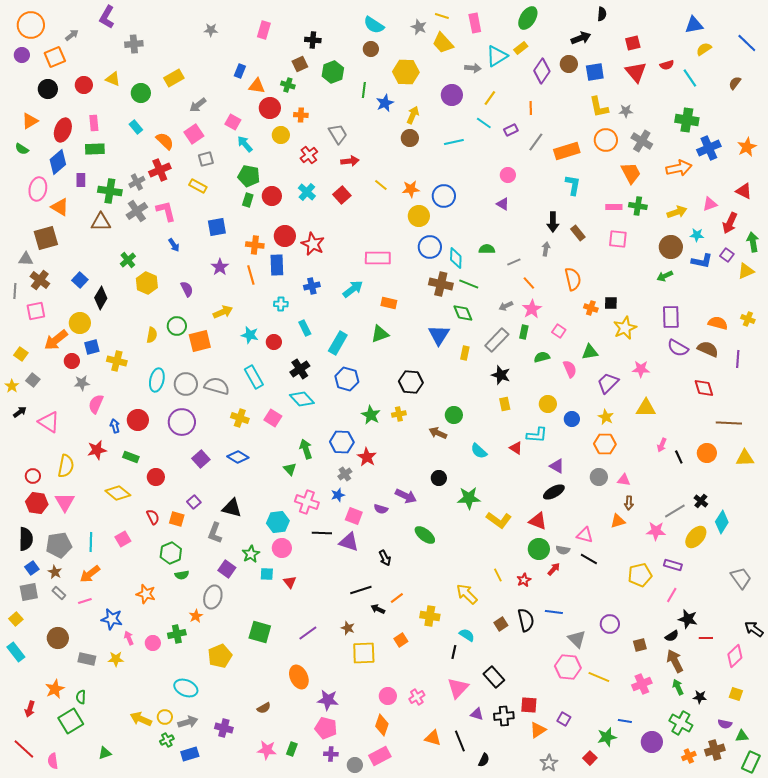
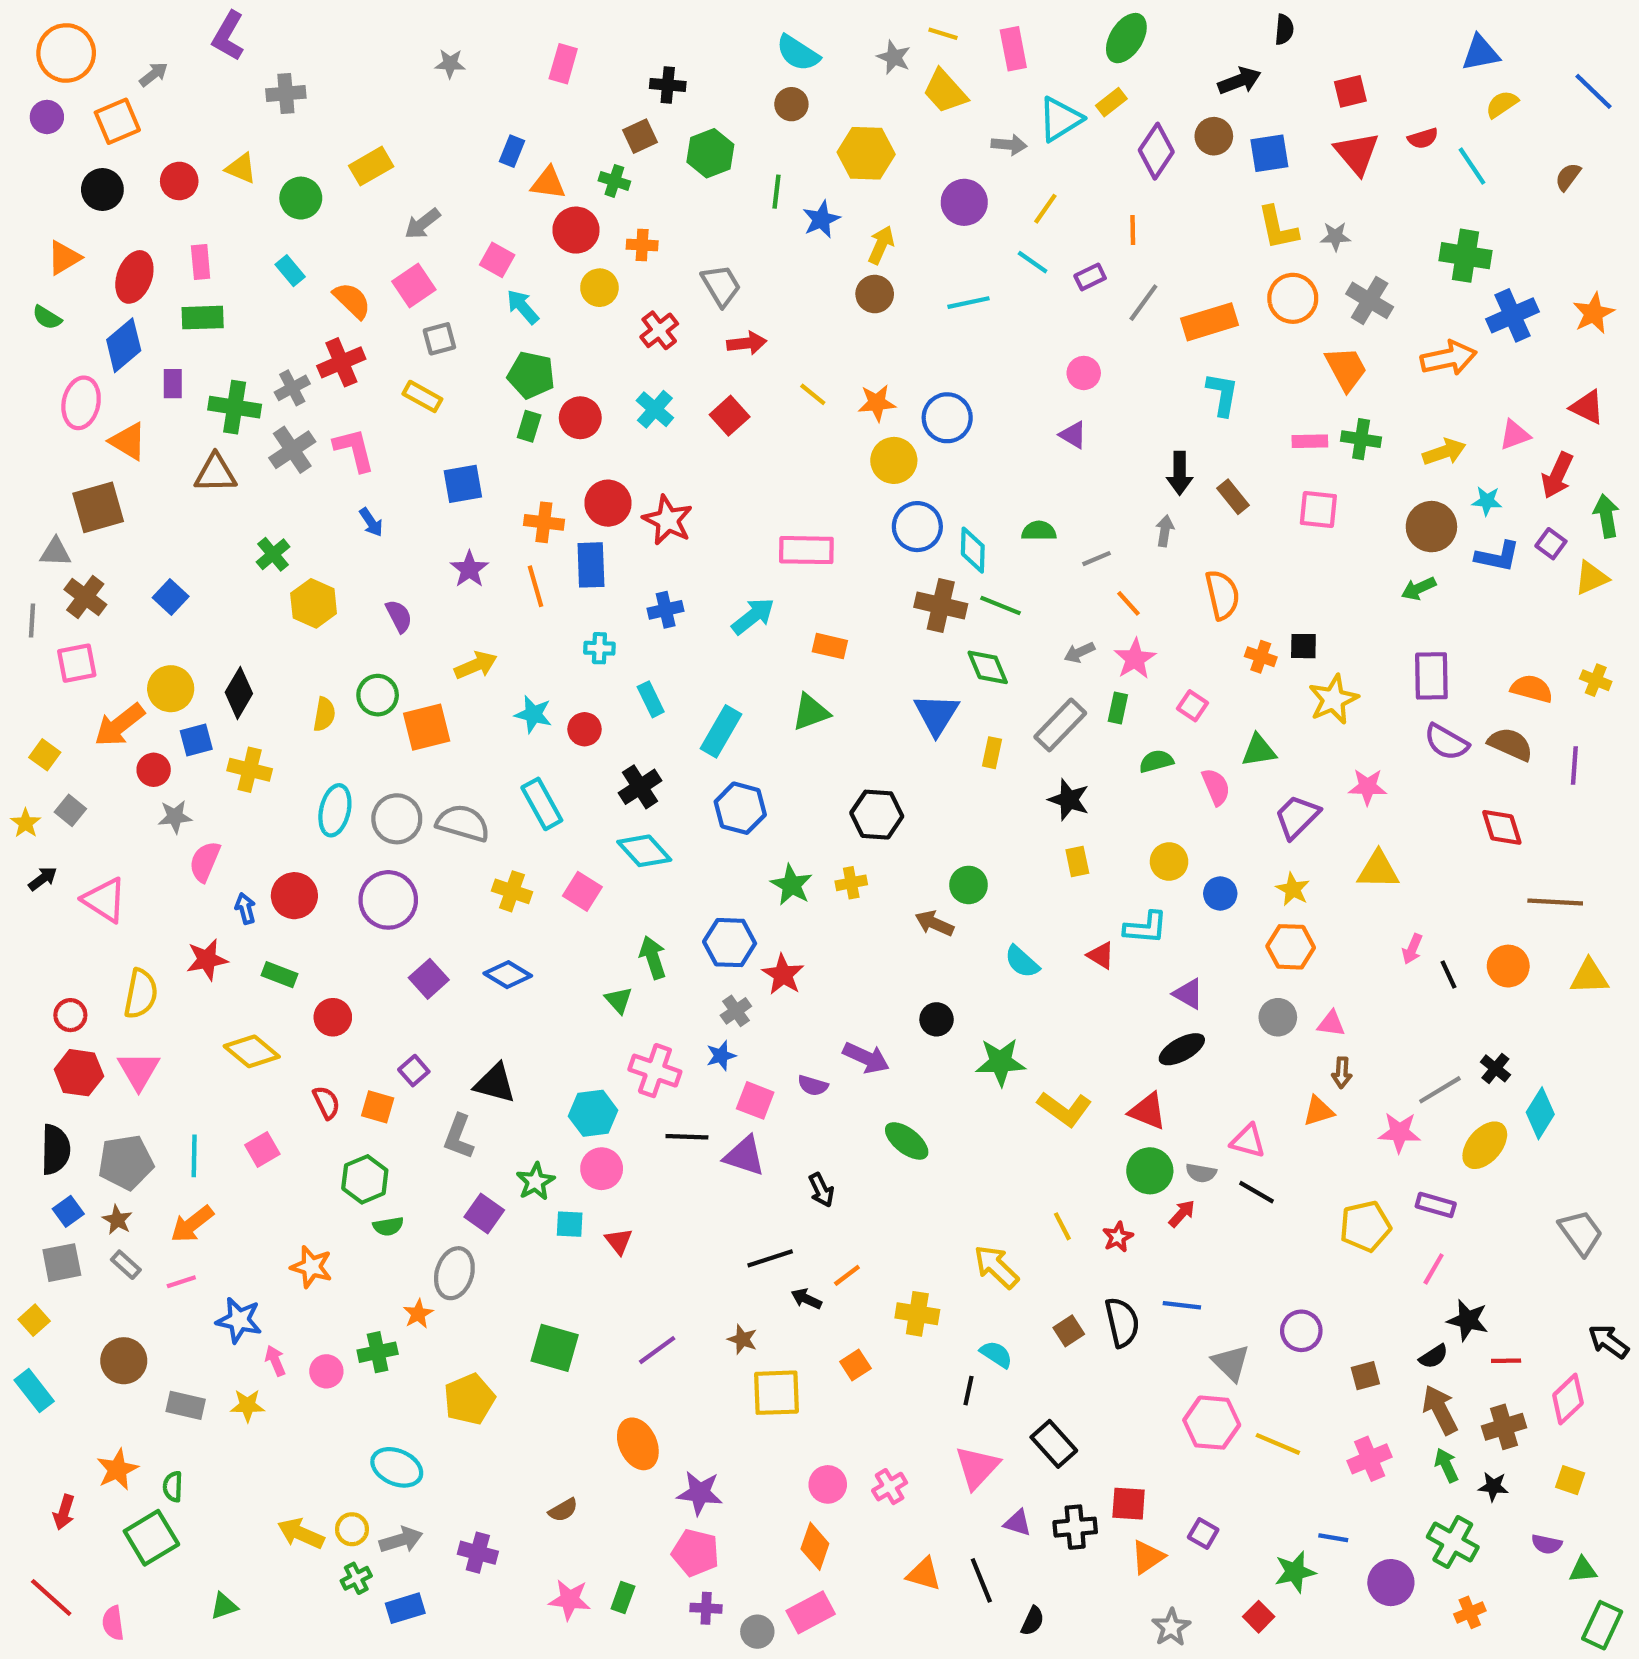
black diamond: (101, 298) -> (239, 693), moved
brown cross: (715, 750) -> (1504, 1427), moved

